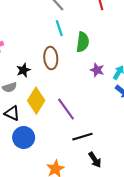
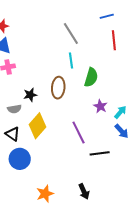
purple line: (66, 109) -> (79, 132), moved
black line: (82, 137) -> (100, 153), moved

